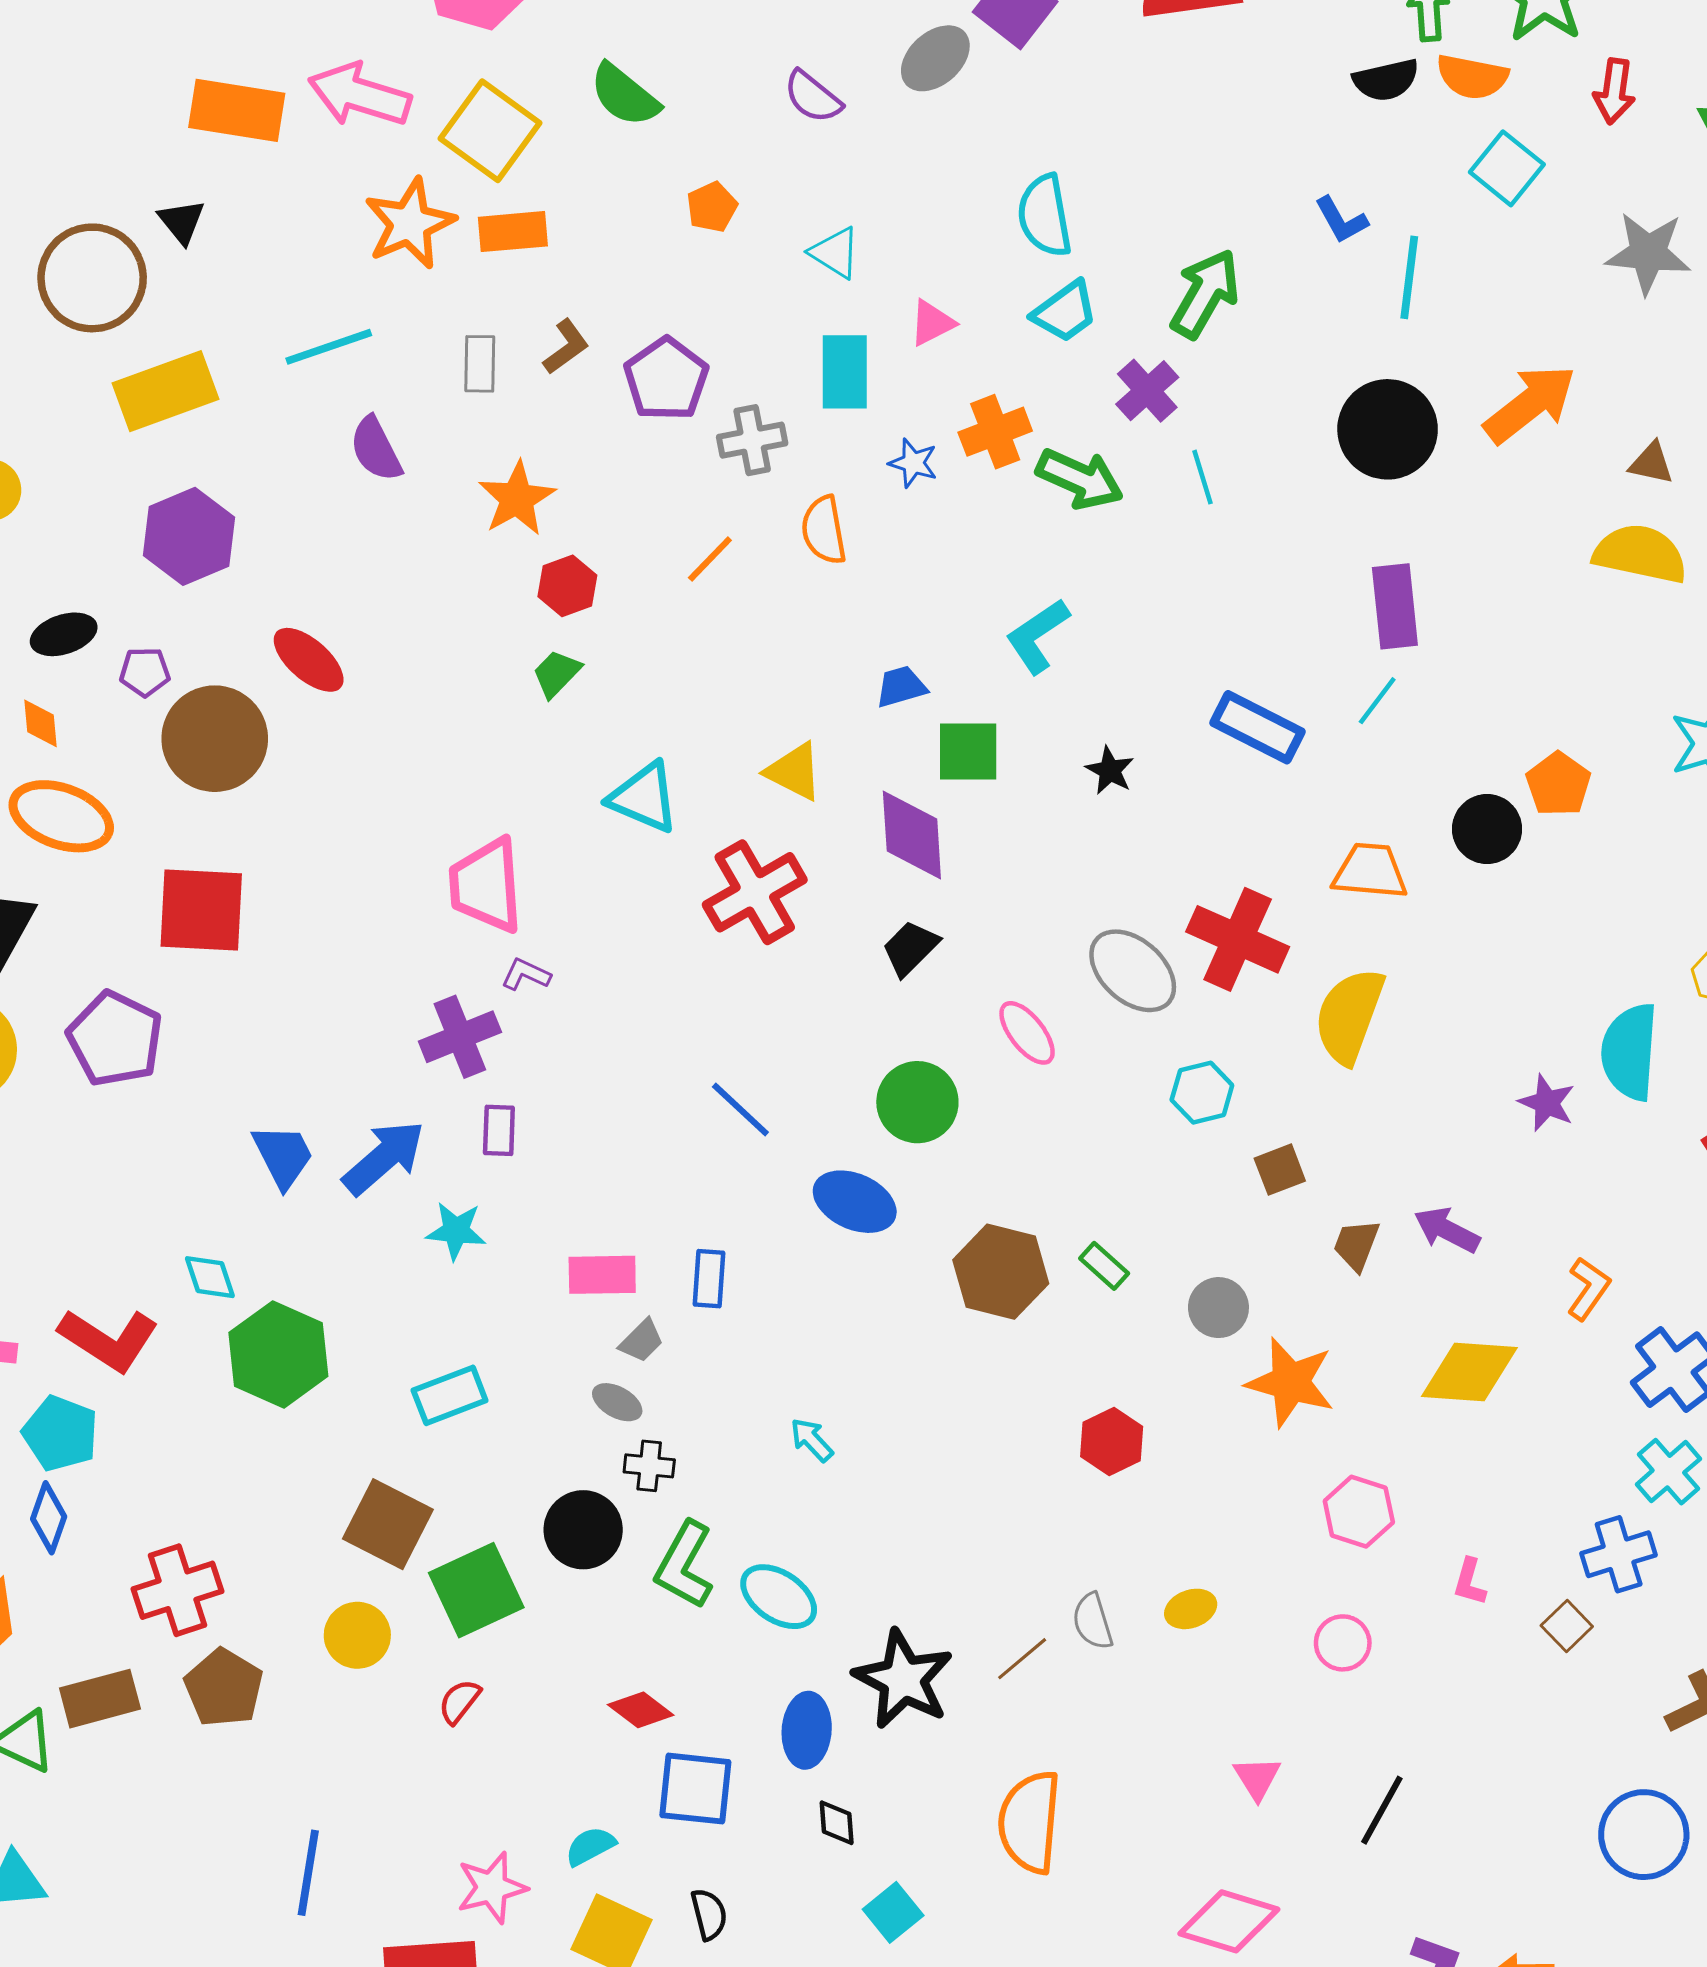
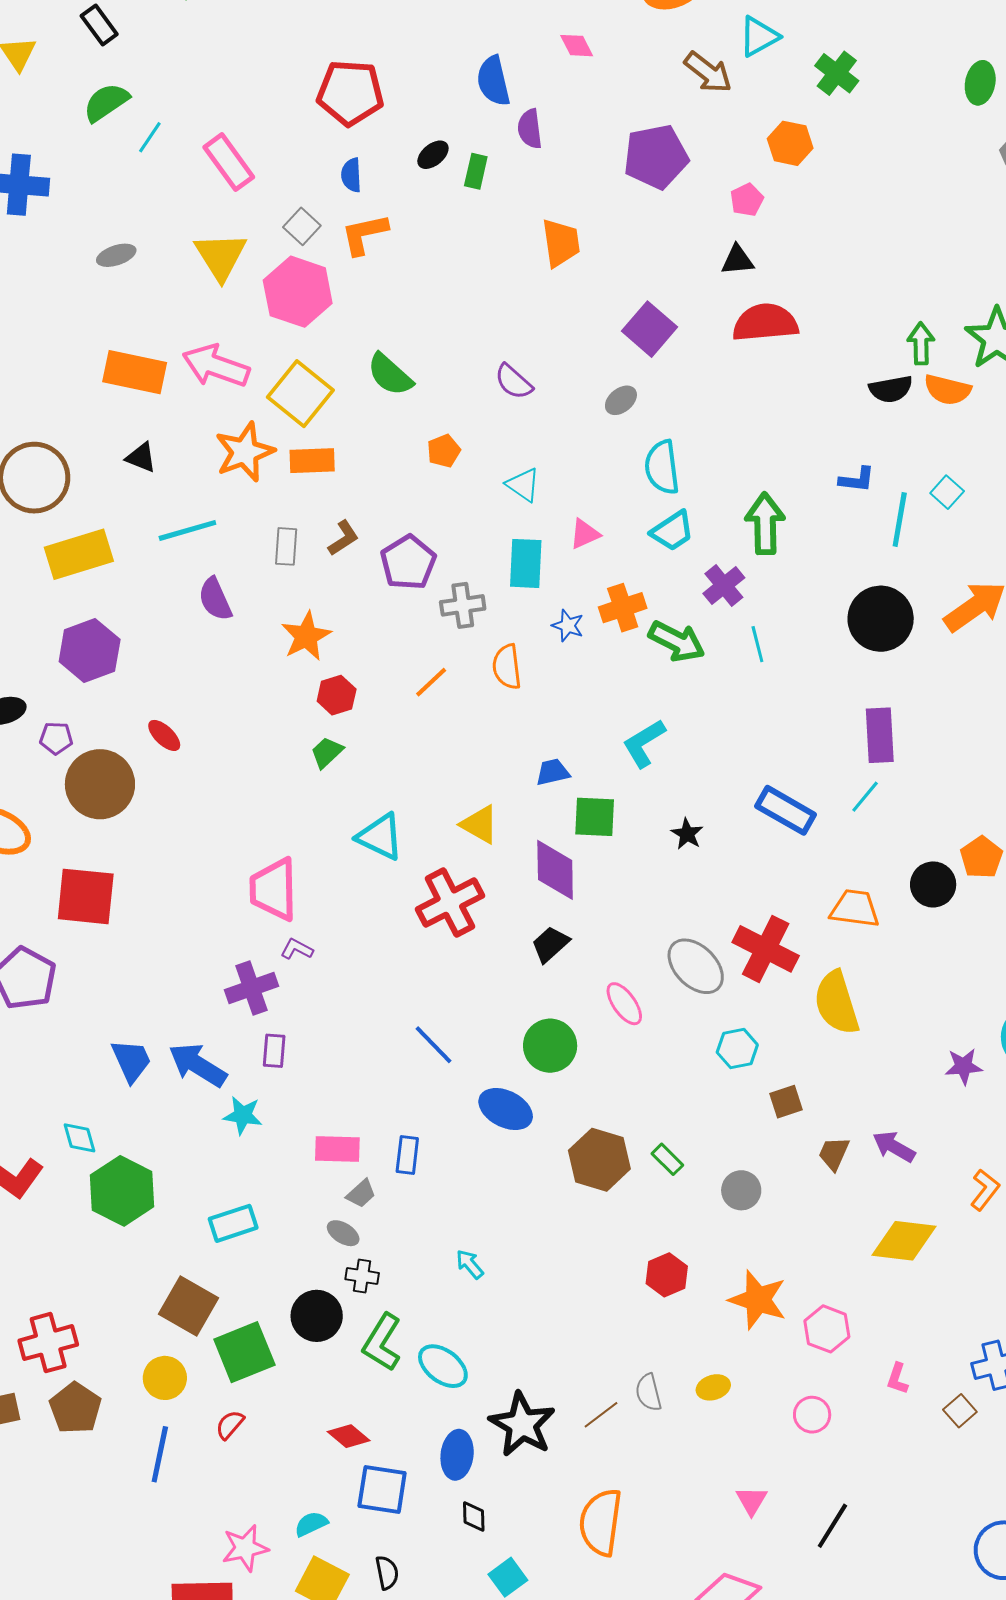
gray ellipse: (935, 58) -> (621, 400), moved, size x0.7
cyan square: (1507, 168) -> (947, 492), moved, size x0.7
blue L-shape: (1341, 220) -> (857, 480), turned -57
black triangle: (182, 222) -> (141, 457), moved, turned -32
green arrow: (1205, 294) -> (765, 524), turned -34
red ellipse: (309, 660) -> (164, 735), size x0.7
yellow semicircle: (1349, 1016) -> (837, 1003), turned -40
purple star: (1547, 1103) -> (964, 1066), turned -30
blue arrow: (384, 1158) -> (198, 1065), turned -110
orange star: (1290, 1382) -> (758, 1300), moved
blue line: (308, 1873) -> (160, 1454), moved

